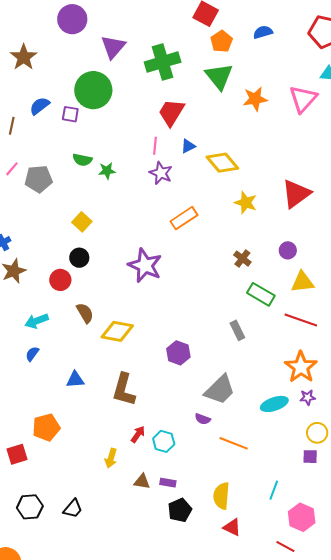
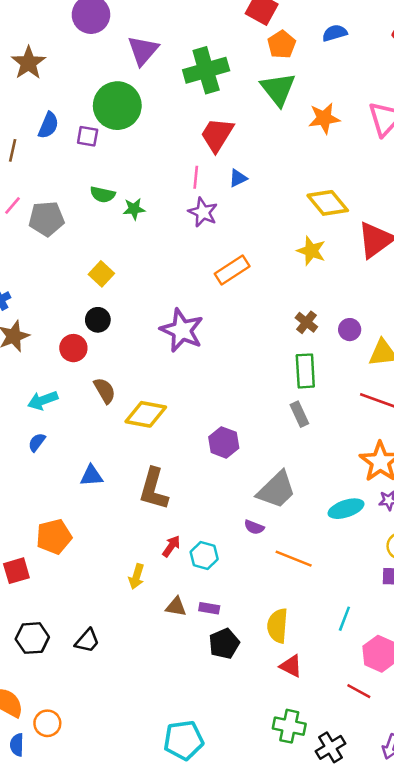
blue semicircle: (40, 106) -> (48, 125), turned 150
yellow diamond: (222, 163) -> (328, 203), moved
purple circle: (288, 250) -> (350, 330), moved
green rectangle: (261, 294) -> (305, 371), moved, turned 56

